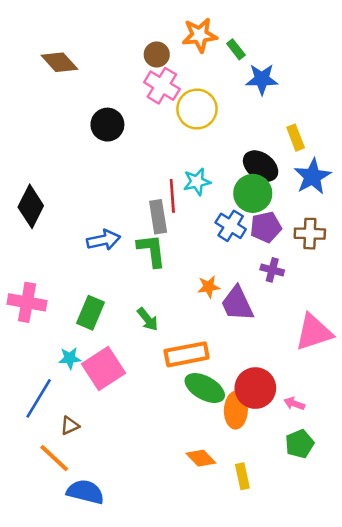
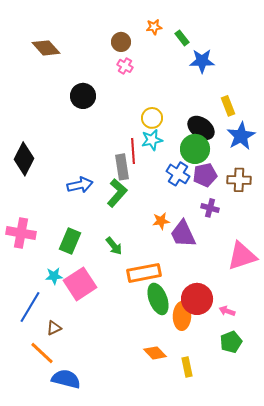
orange star: (200, 35) -> (154, 27), size x0.6
pink cross: (162, 86) -> (125, 66), size x0.6
yellow circle: (197, 109) -> (152, 118), moved, size x0.7
green L-shape: (152, 250) -> (117, 193), turned 48
green ellipse: (205, 388) -> (158, 299), turned 40

